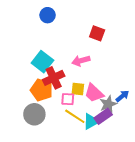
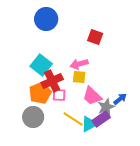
blue circle: (48, 15) -> (46, 19), size x1.5
yellow square: (78, 89) -> (79, 77), moved
orange pentagon: (41, 90) -> (40, 93), turned 30
pink square: (68, 99) -> (59, 95), moved

